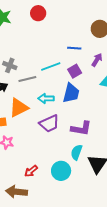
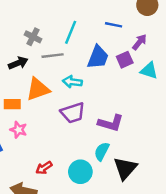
cyan line: (51, 67) -> (71, 32), moved, turned -54
purple square: (75, 71) -> (125, 60), moved
blue trapezoid: (71, 93) -> (98, 57), moved

